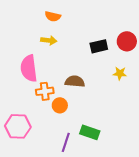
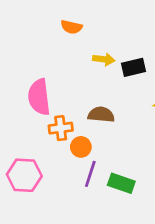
yellow arrow: (49, 40) -> (104, 59), moved
purple line: (66, 142) -> (90, 174), moved

